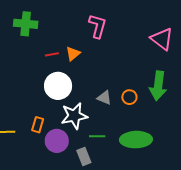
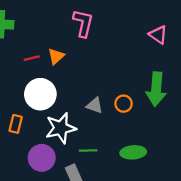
pink triangle: (162, 39) -> (158, 35), size x0.7
orange rectangle: (38, 125) -> (16, 124), moved
green ellipse: (136, 140) -> (133, 152), size x0.7

